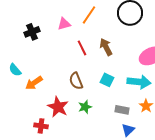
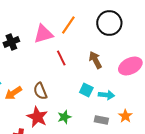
pink triangle: (64, 24) -> (43, 34), size x1.5
brown arrow: (106, 47) -> (95, 60), moved
brown semicircle: (76, 81) -> (40, 91), moved
cyan arrow: (139, 82) -> (106, 95), moved, size x0.7

